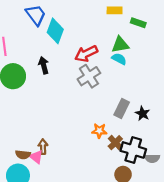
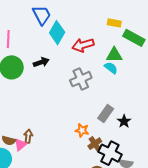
green rectangle: (138, 23) -> (134, 38), size x1.5
red arrow: (86, 54) -> (83, 45), moved
black arrow: (44, 65) -> (41, 62), turned 77
pink triangle: (36, 157) -> (20, 145), turned 32

